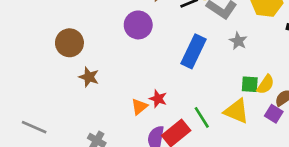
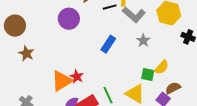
blue rectangle: (193, 51) -> (108, 44), size x0.7
yellow semicircle: (266, 85) -> (162, 67), moved
orange triangle: (139, 107) -> (62, 81), size x1.6

